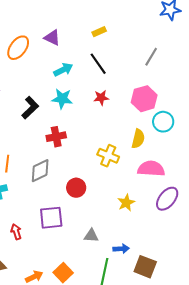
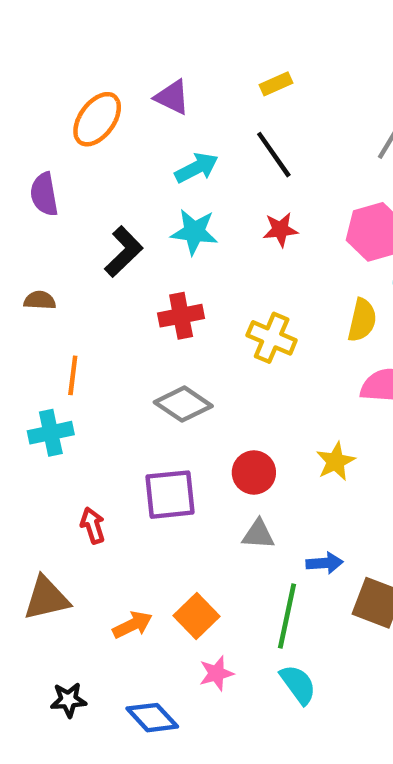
yellow cross: (108, 156) -> (272, 338), moved
gray diamond: (40, 171) -> (183, 404), moved, turned 60
red circle: (76, 188) -> (254, 472), moved

